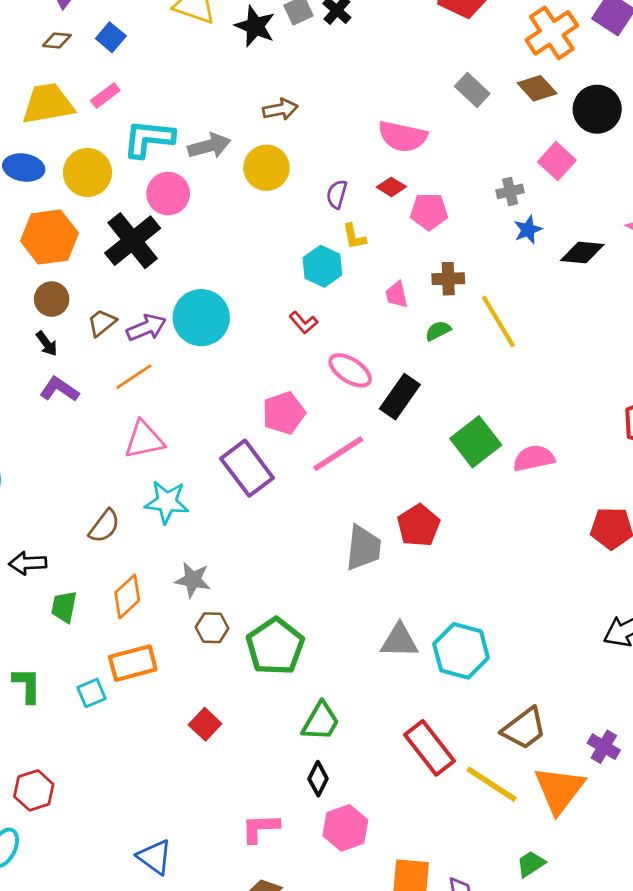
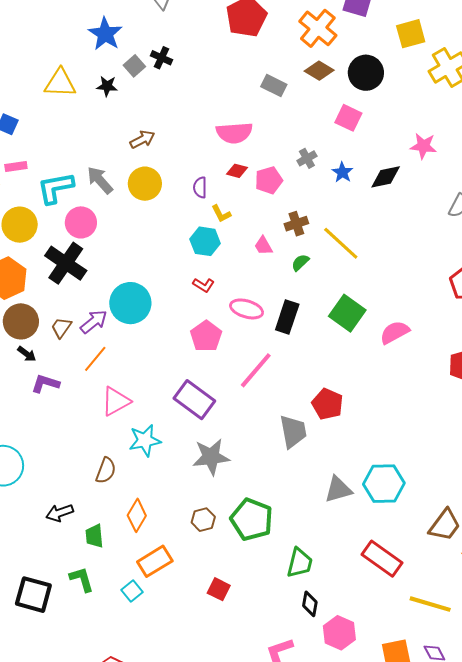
black star: (255, 26) -> (107, 86), size x0.7
pink rectangle: (105, 95) -> (16, 166), turned 45
gray arrow: (209, 146) -> (100, 180), turned -100
gray cross: (510, 191) -> (307, 158), moved
brown circle: (52, 299) -> (21, 321), size x1.4
pink pentagon: (284, 413) -> (206, 336), moved
green square: (476, 442) -> (347, 313), moved
gray star: (193, 580) -> (211, 457), moved, size x1.4
green L-shape: (27, 685) -> (82, 579), moved
yellow line: (492, 784) -> (430, 604), moved

